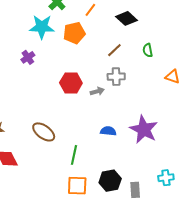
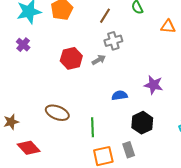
purple star: (144, 129) -> (153, 85), size x0.7
black hexagon: (110, 181) -> (142, 123), moved
gray rectangle: (135, 190) -> (129, 150), moved

